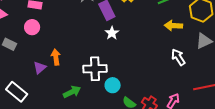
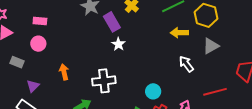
purple triangle: (40, 68) -> (33, 86), moved
cyan circle: (113, 85) -> (153, 91), moved

